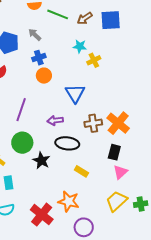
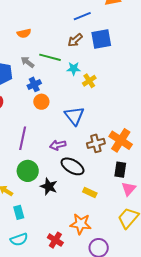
green line: (58, 14) -> (50, 57), moved
black ellipse: (67, 143) -> (73, 166), turned 30
red cross: (42, 215) -> (55, 240), size x0.7

